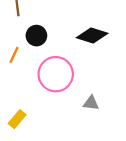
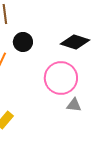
pink circle: (56, 74) -> (61, 78), moved

